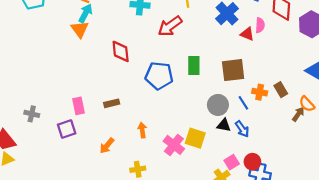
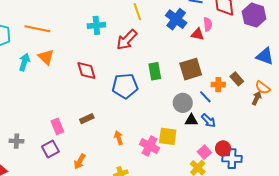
cyan arrow: (86, 13) -> (24, 62), moved
orange arrow: (107, 146) -> (80, 161), moved

